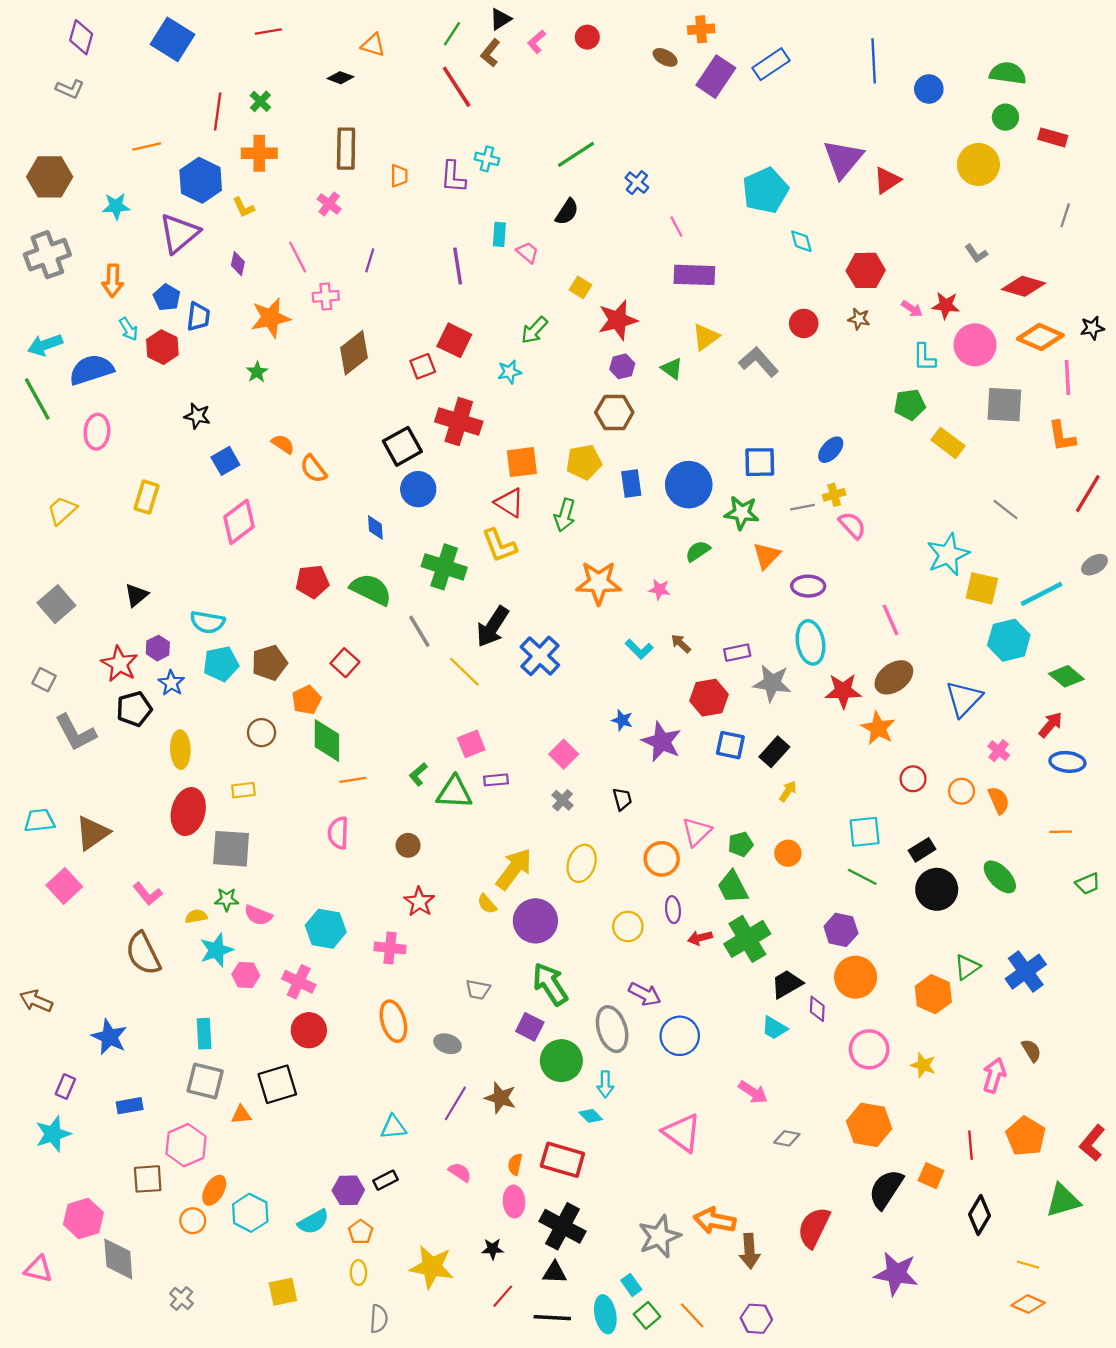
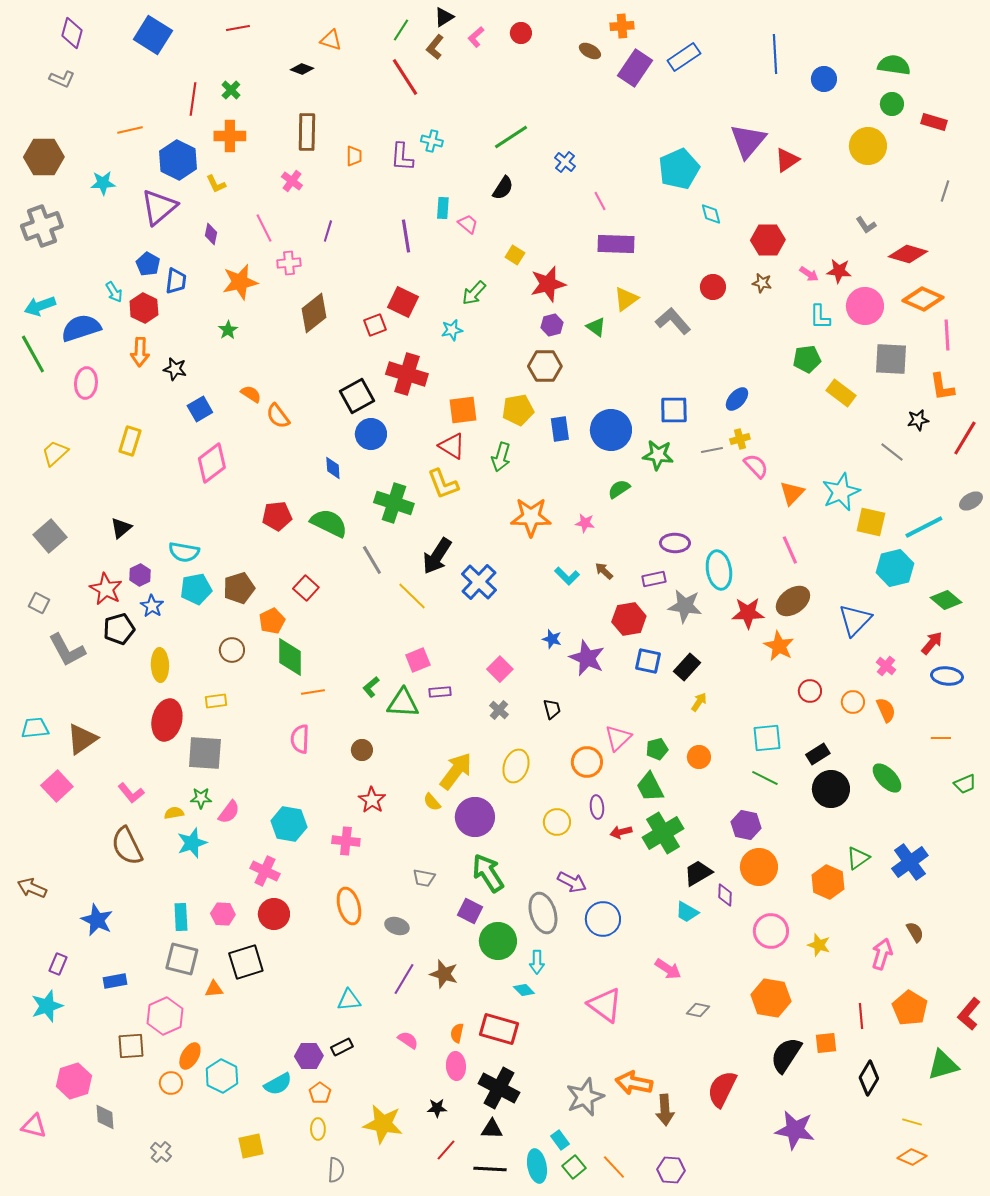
orange arrow: (113, 281) -> (140, 352), moved
black star: (1092, 328) -> (918, 420), moved
orange triangle: (766, 556) -> (792, 493), moved
purple ellipse: (808, 586) -> (675, 543), moved
pink semicircle: (258, 915) -> (229, 812), turned -75
pink hexagon: (246, 975) -> (223, 914), moved
orange square: (931, 1176) -> (826, 1043), turned -30
gray diamond: (118, 1259) -> (105, 1117), size x0.7

